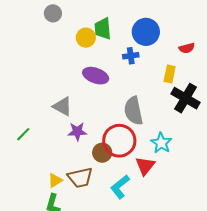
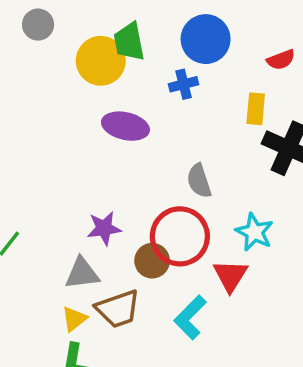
yellow circle: (86, 38) -> (101, 61), size x1.4
gray triangle: (62, 106) -> (82, 273), moved, turned -30
gray semicircle: (133, 111) -> (199, 181), size x0.7

